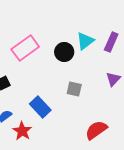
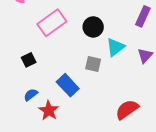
cyan triangle: (85, 41) -> (115, 47), moved
gray square: (74, 89) -> (93, 64), moved

